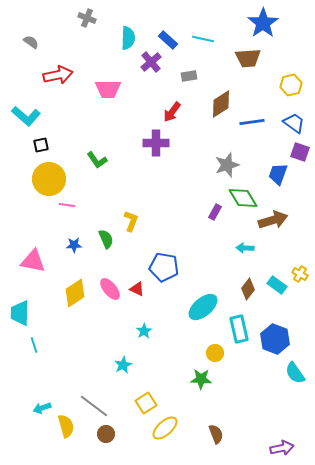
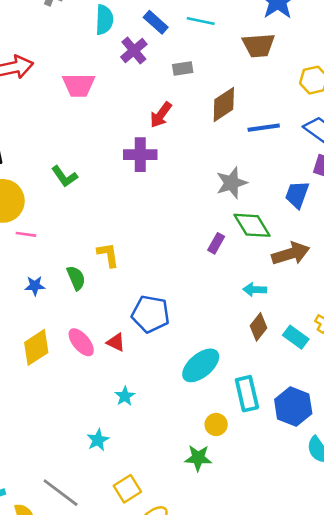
yellow L-shape: (131, 221) -> (108, 255), turned -30
brown diamond: (248, 289) -> (259, 327), moved

